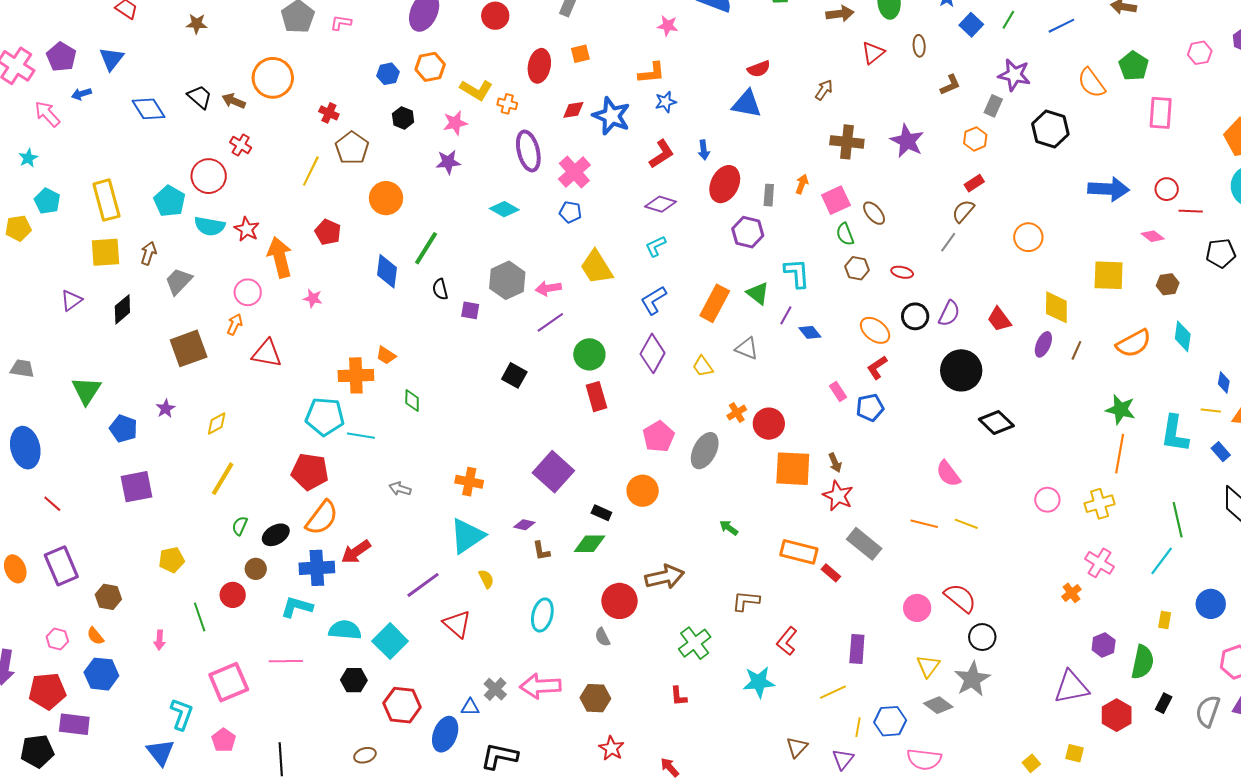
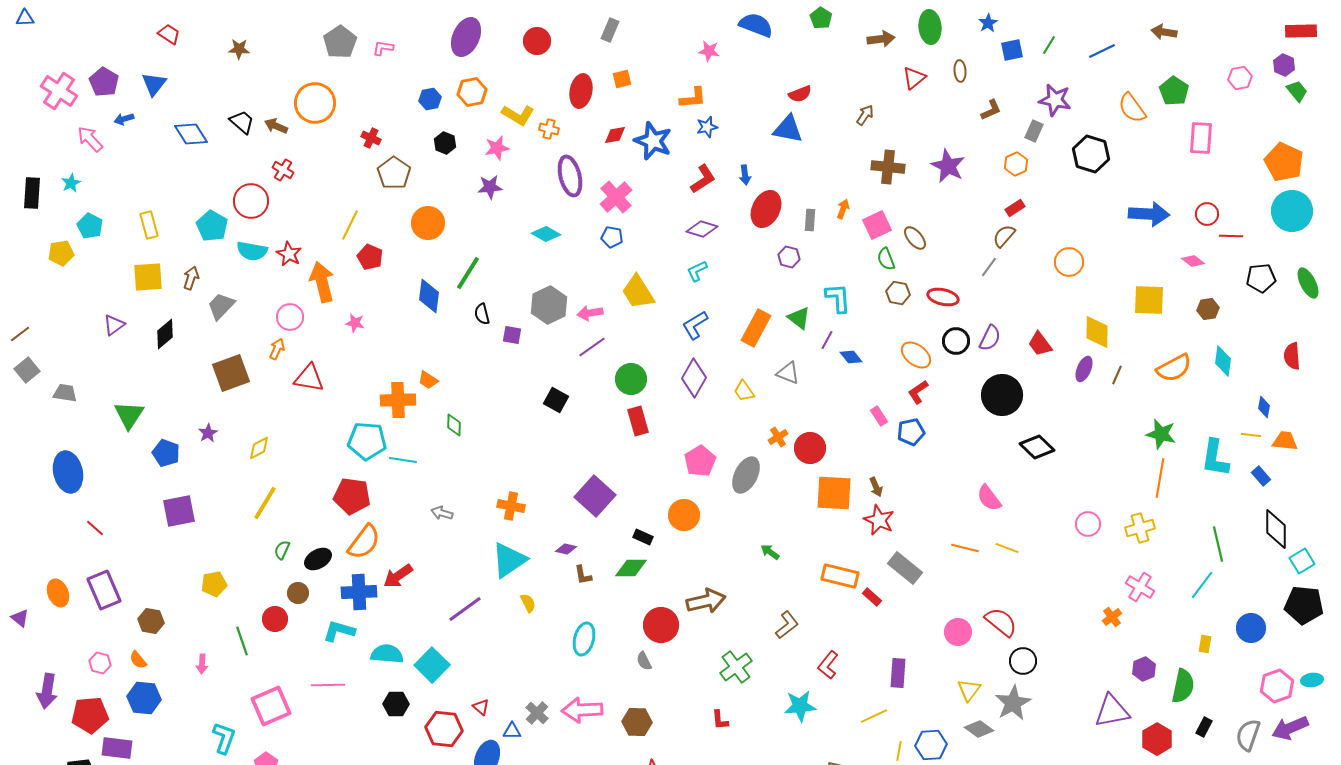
blue square: (971, 25) -> (1012, 50), turned 35
yellow line: (311, 171) -> (350, 225), moved
yellow rectangle: (106, 200) -> (149, 225), size x0.7
purple hexagon: (748, 232) -> (789, 257), size x0.7
red ellipse: (902, 272) -> (943, 297), size x1.4
brown L-shape: (746, 601) -> (787, 625), turned 136
red triangle: (457, 624) -> (481, 707), moved, size x0.6

